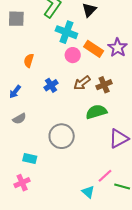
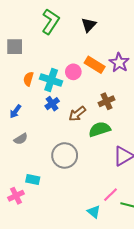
gray square: (16, 19) -> (15, 47), moved
cyan cross: (66, 32) -> (51, 80), moved
brown arrow: (82, 83) -> (77, 114), moved
pink cross: (22, 183) -> (16, 196), moved

